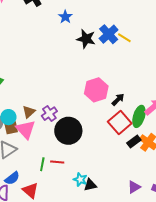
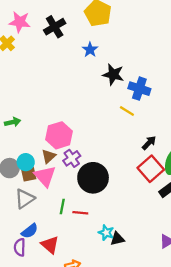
blue cross: (109, 34) -> (139, 89), moved, turned -30
yellow line: (124, 38) -> (127, 111), moved
pink hexagon: (96, 90) -> (59, 135), moved
green line: (42, 164) -> (62, 206), moved

